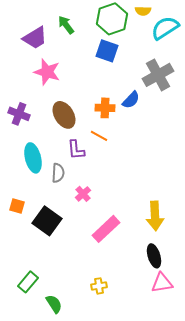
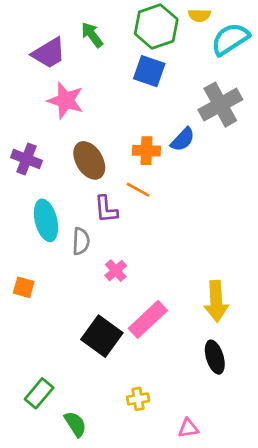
black square: (47, 221) -> (102, 336), moved
pink triangle: (162, 283) -> (188, 428), moved, size x0.7

